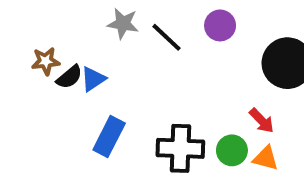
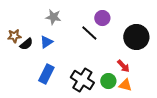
black line: (167, 37) -> (89, 33), moved
blue triangle: (93, 79) -> (46, 42), moved
black cross: (180, 148) -> (82, 80), turned 30

